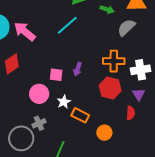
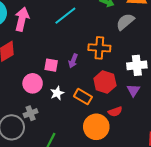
pink arrow: (25, 31) -> (22, 19), turned 60
orange cross: (114, 61) -> (99, 48), moved
red semicircle: (131, 113) -> (115, 112), moved, turned 64
orange rectangle: (80, 115) -> (83, 97), moved
orange circle: (104, 133) -> (96, 127), size x1.6

